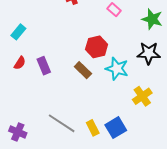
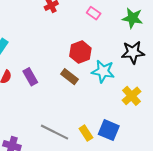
blue square: (116, 128) -> (109, 130), turned -30

